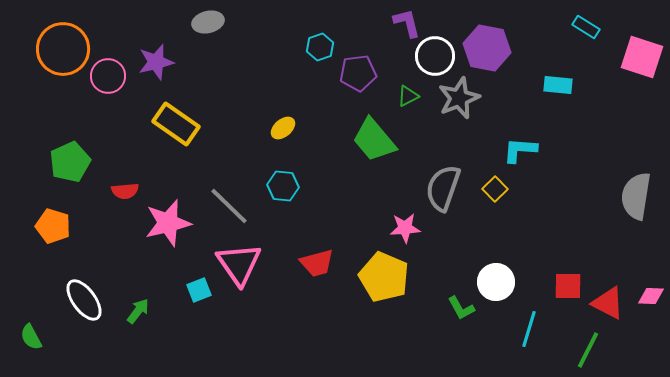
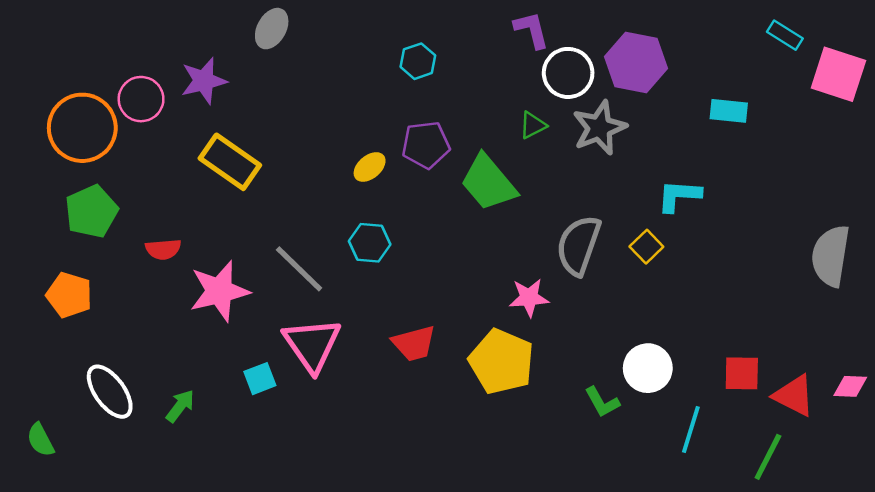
gray ellipse: (208, 22) -> (272, 29), turned -48
cyan rectangle: (586, 27) -> (785, 35), moved
orange circle: (63, 49) -> (82, 128), moved
purple pentagon: (358, 73) -> (426, 145), moved

